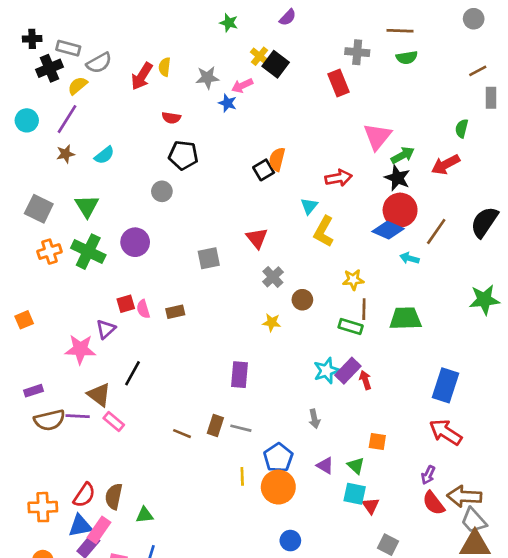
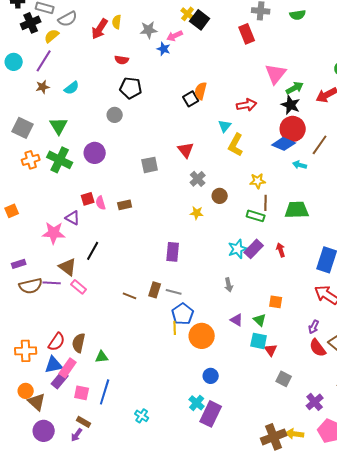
purple triangle: (106, 329) -> (73, 218), turned -49
red arrow: (365, 380) -> (281, 250), moved
blue pentagon: (278, 458) -> (183, 314), moved

